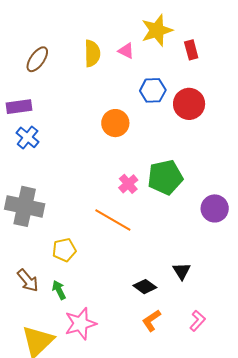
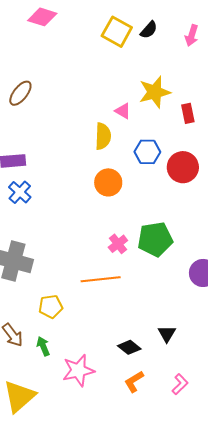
yellow semicircle: (92, 53) -> (103, 136), moved
brown ellipse: (37, 59) -> (20, 93), moved
orange line: (113, 220) -> (101, 279), turned -39
pink star: (80, 324) -> (78, 370), moved

